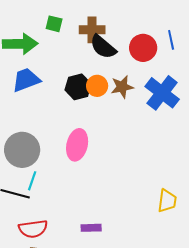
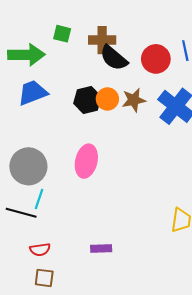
red semicircle: (33, 229) -> (40, 250), size x0.7

